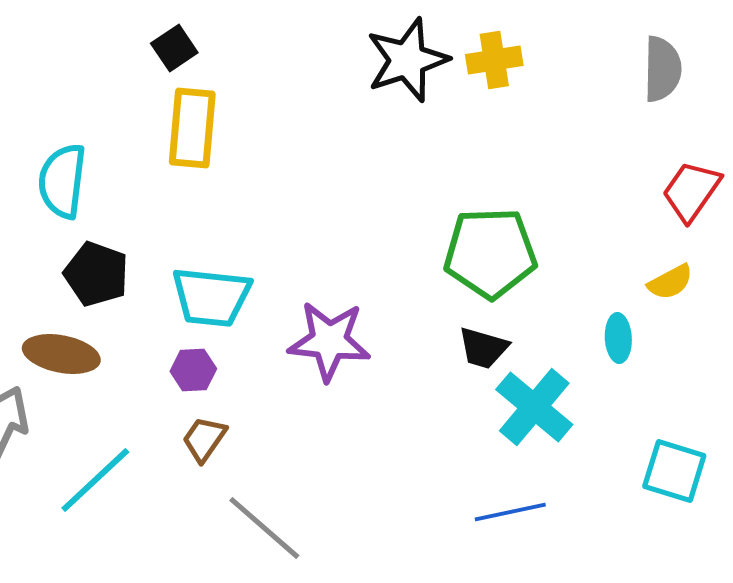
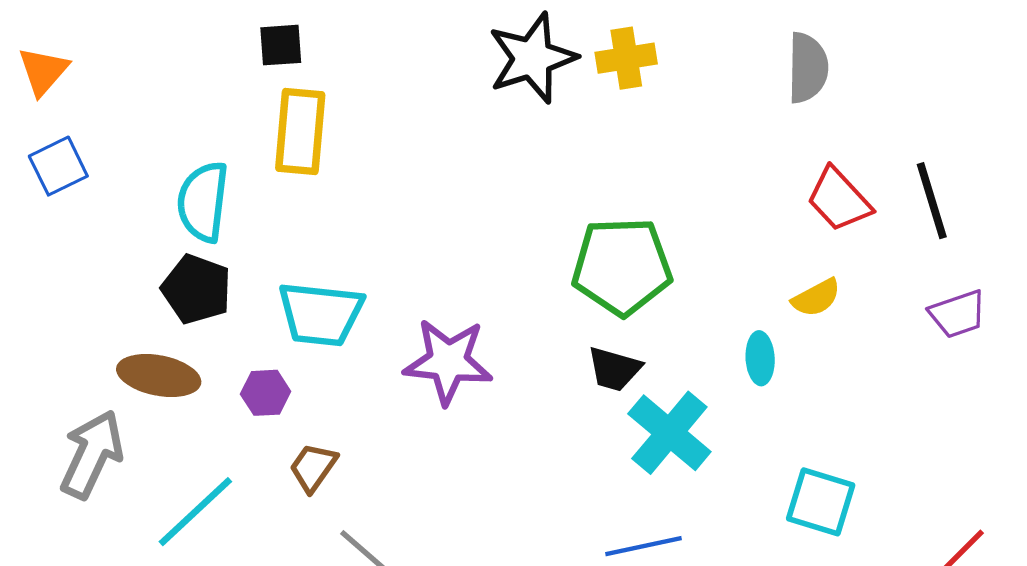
black square: (174, 48) -> (281, 45), turned 30
cyan semicircle: (62, 181) -> (203, 202), moved
red trapezoid: (691, 191) -> (839, 200), turned -78
purple hexagon: (193, 370) -> (266, 393), moved

